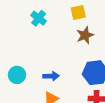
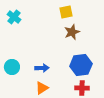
cyan cross: (39, 18) -> (14, 17), moved

